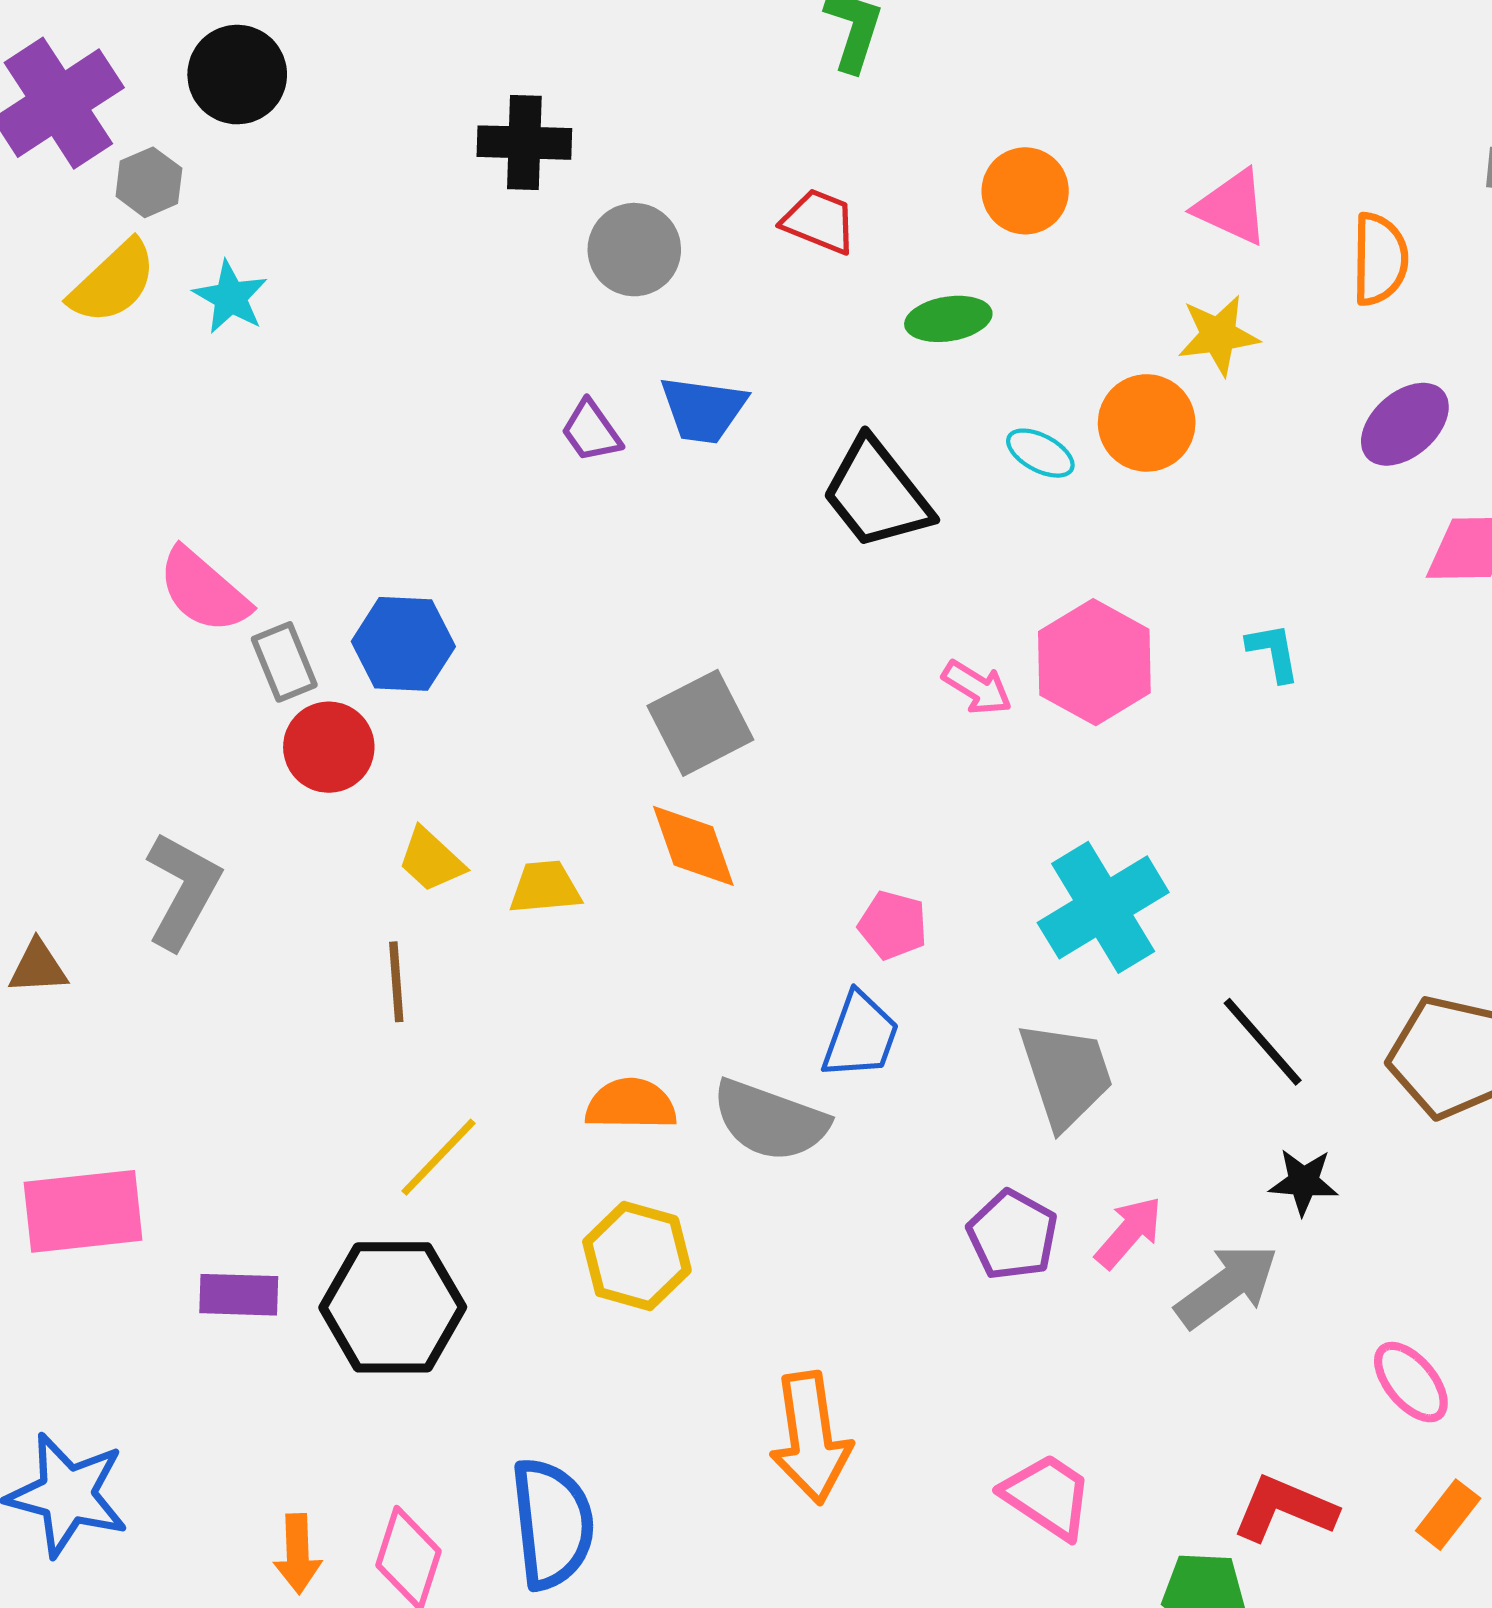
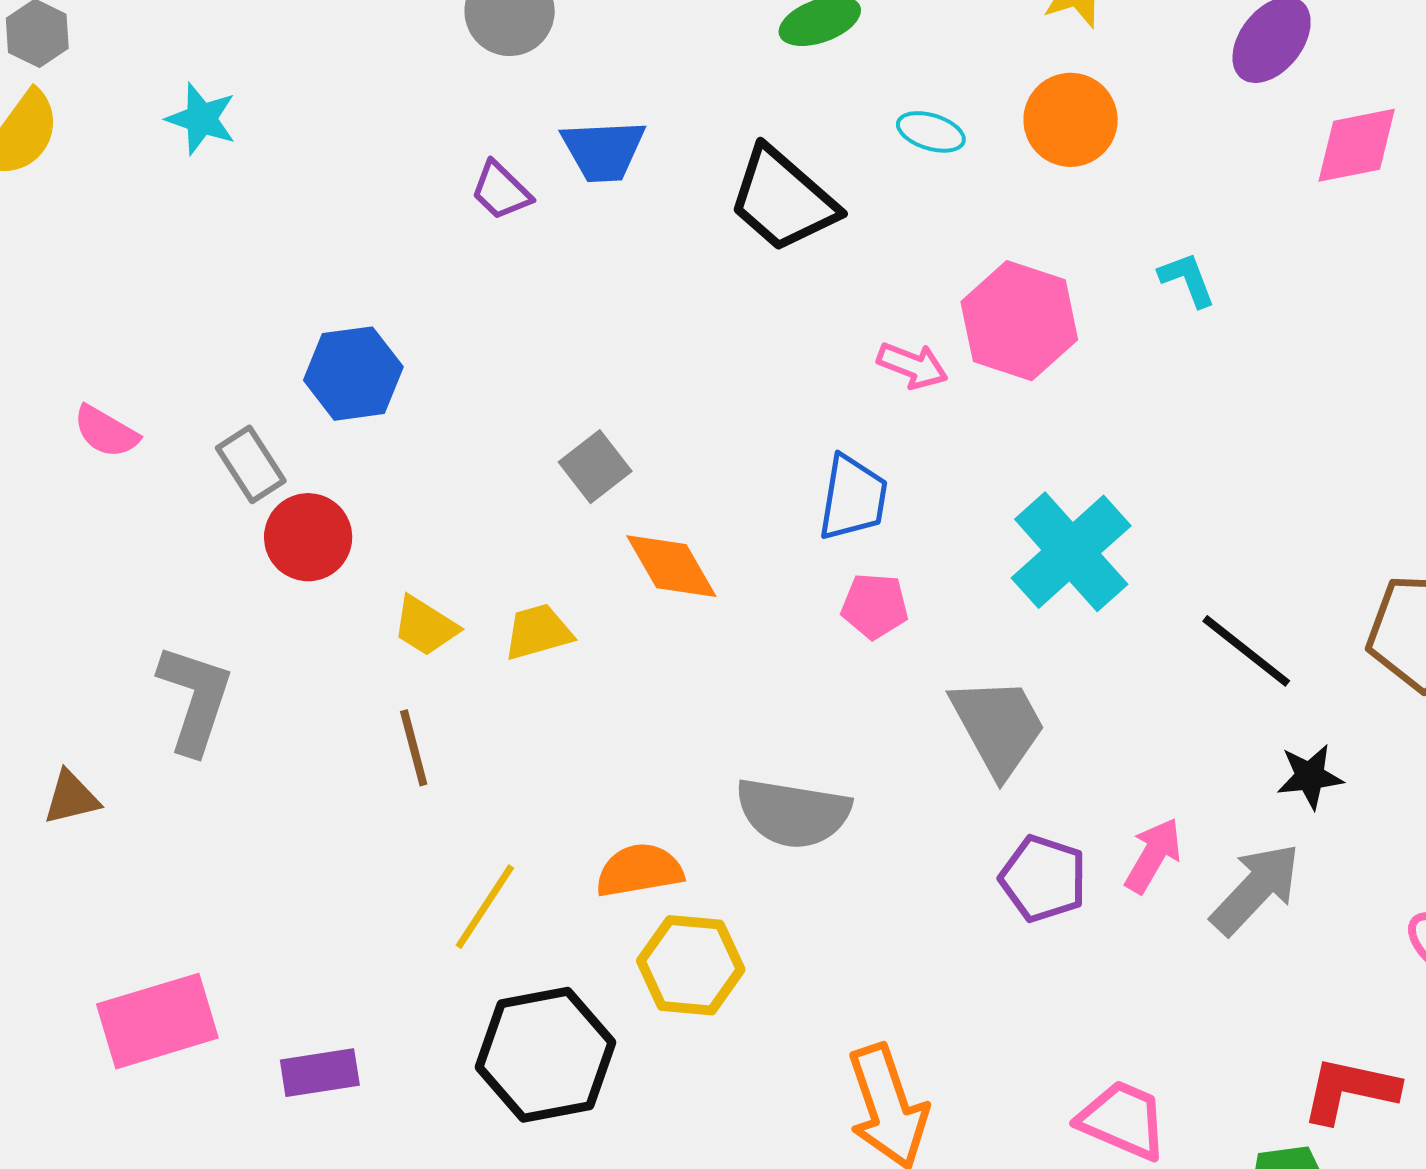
cyan star: (230, 297) -> (201, 119), moved
orange circle: (1147, 423) -> (1071, 120), moved
pink semicircle: (204, 591) -> (106, 432), moved, size x0.7
blue hexagon: (403, 644) -> (353, 374), moved
gray square: (700, 723) -> (595, 467), moved, size x0.7
blue trapezoid: (860, 1036) -> (853, 498), moved
gray trapezoid: (1066, 1075) -> (998, 726), moved
orange semicircle: (631, 1104) -> (639, 870), moved
black hexagon: (393, 1307) -> (546, 1055), moved

